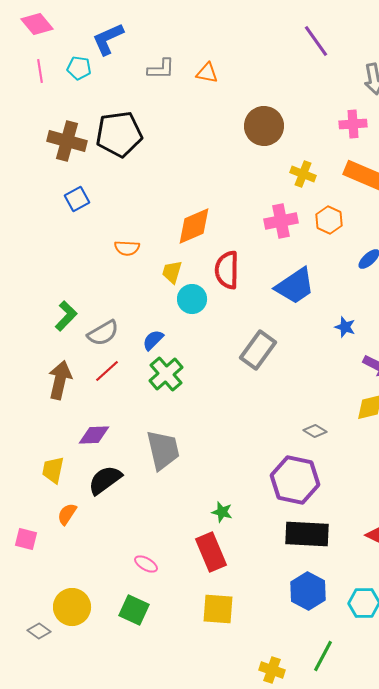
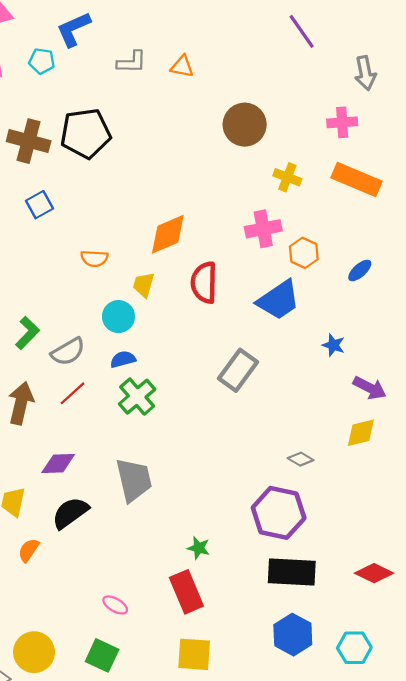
orange hexagon: (329, 220) -> (304, 253), moved
cyan circle: (192, 299) -> (118, 317), moved
blue semicircle: (153, 340) -> (123, 359), turned 30

